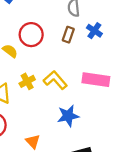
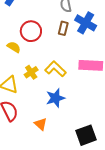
blue cross: (94, 31) -> (86, 23), size x1.5
blue star: (68, 116) -> (55, 98), moved

